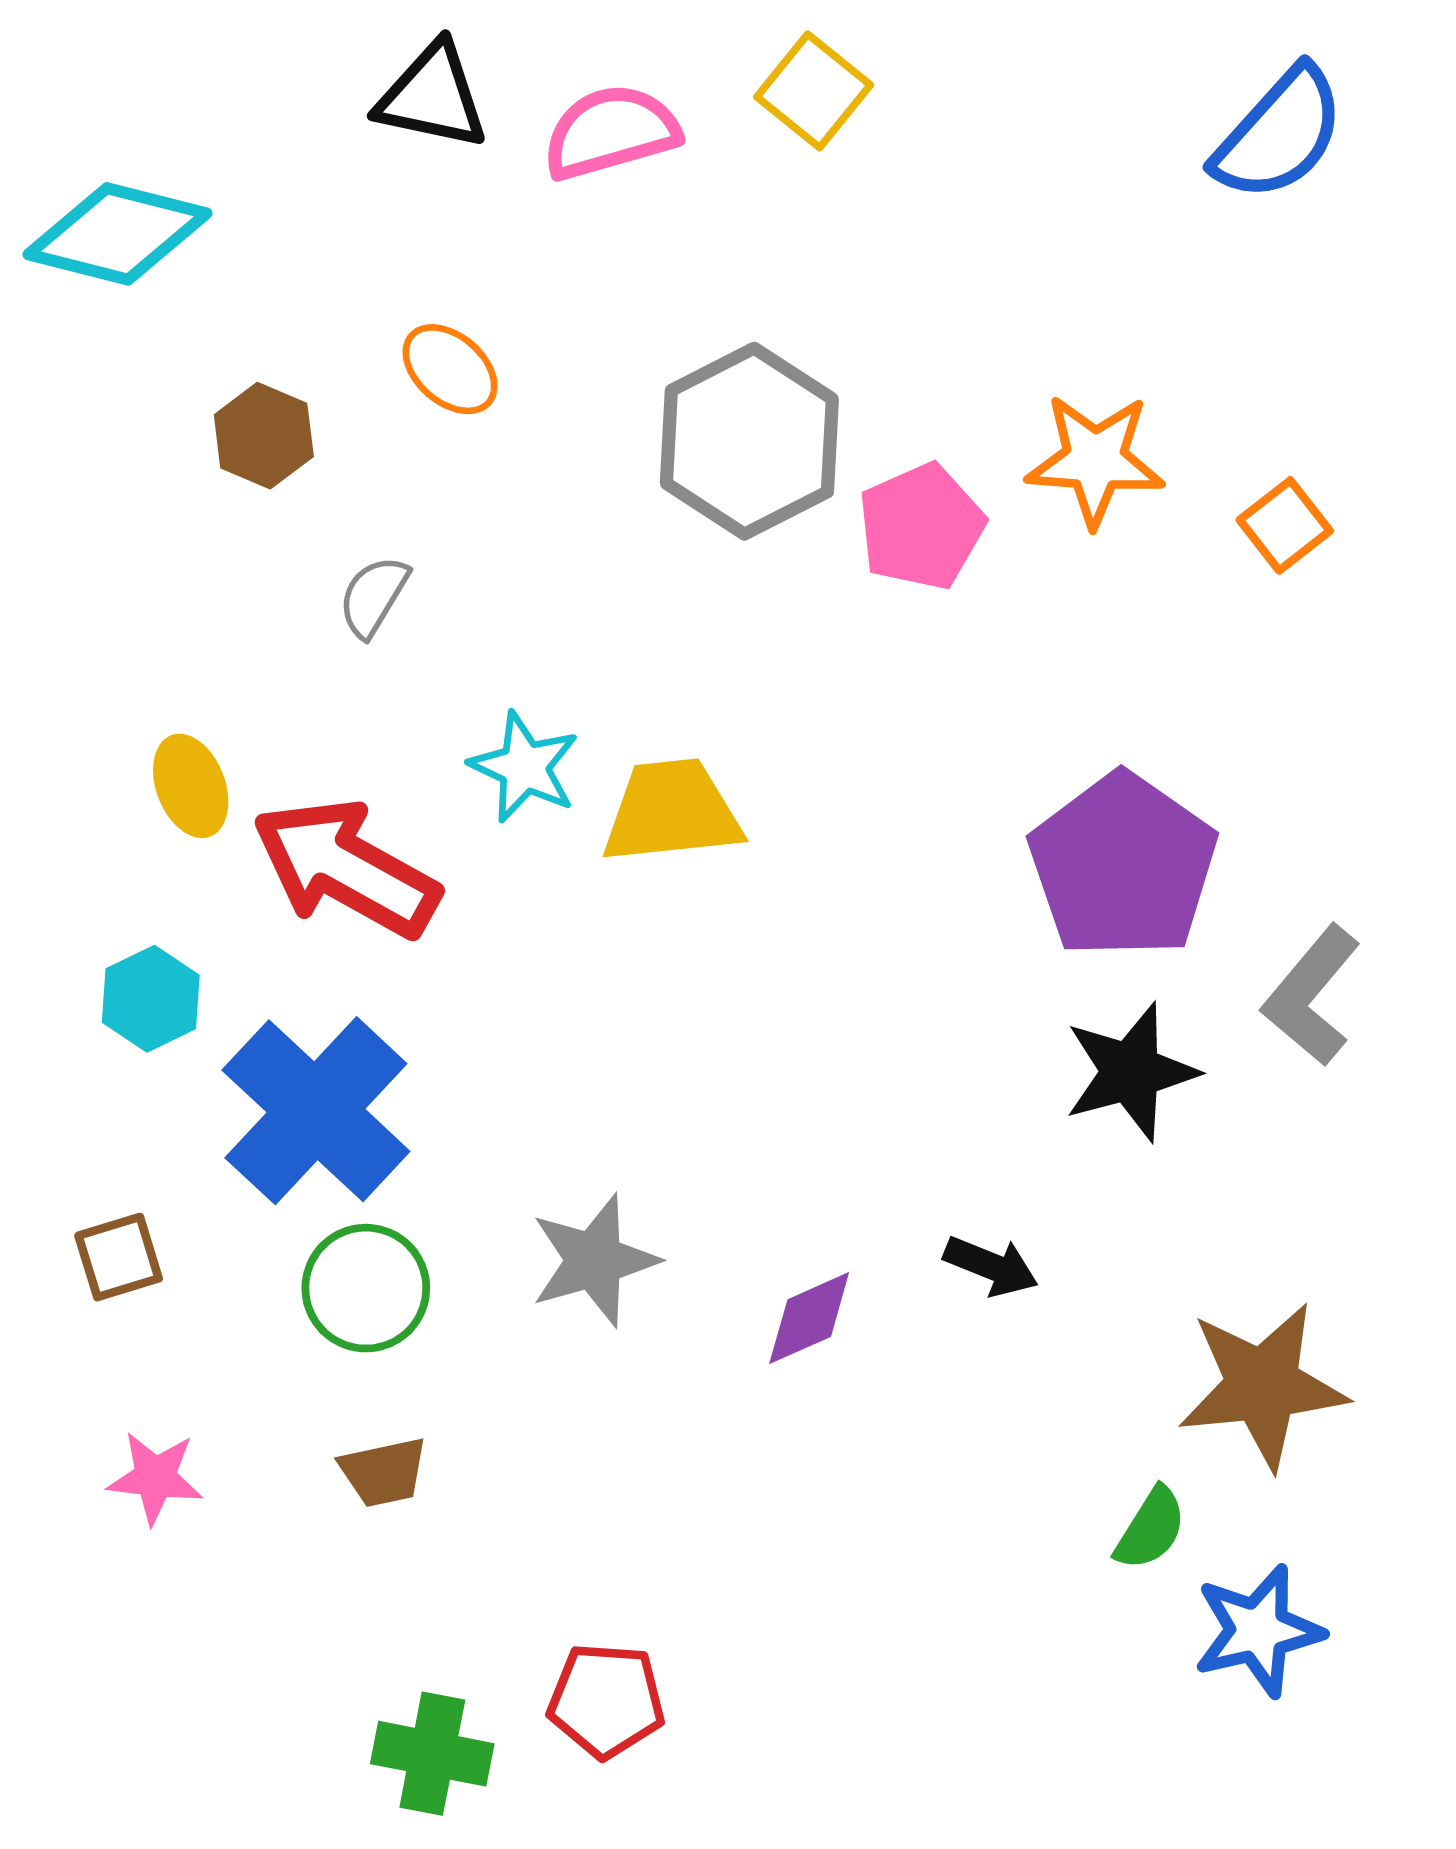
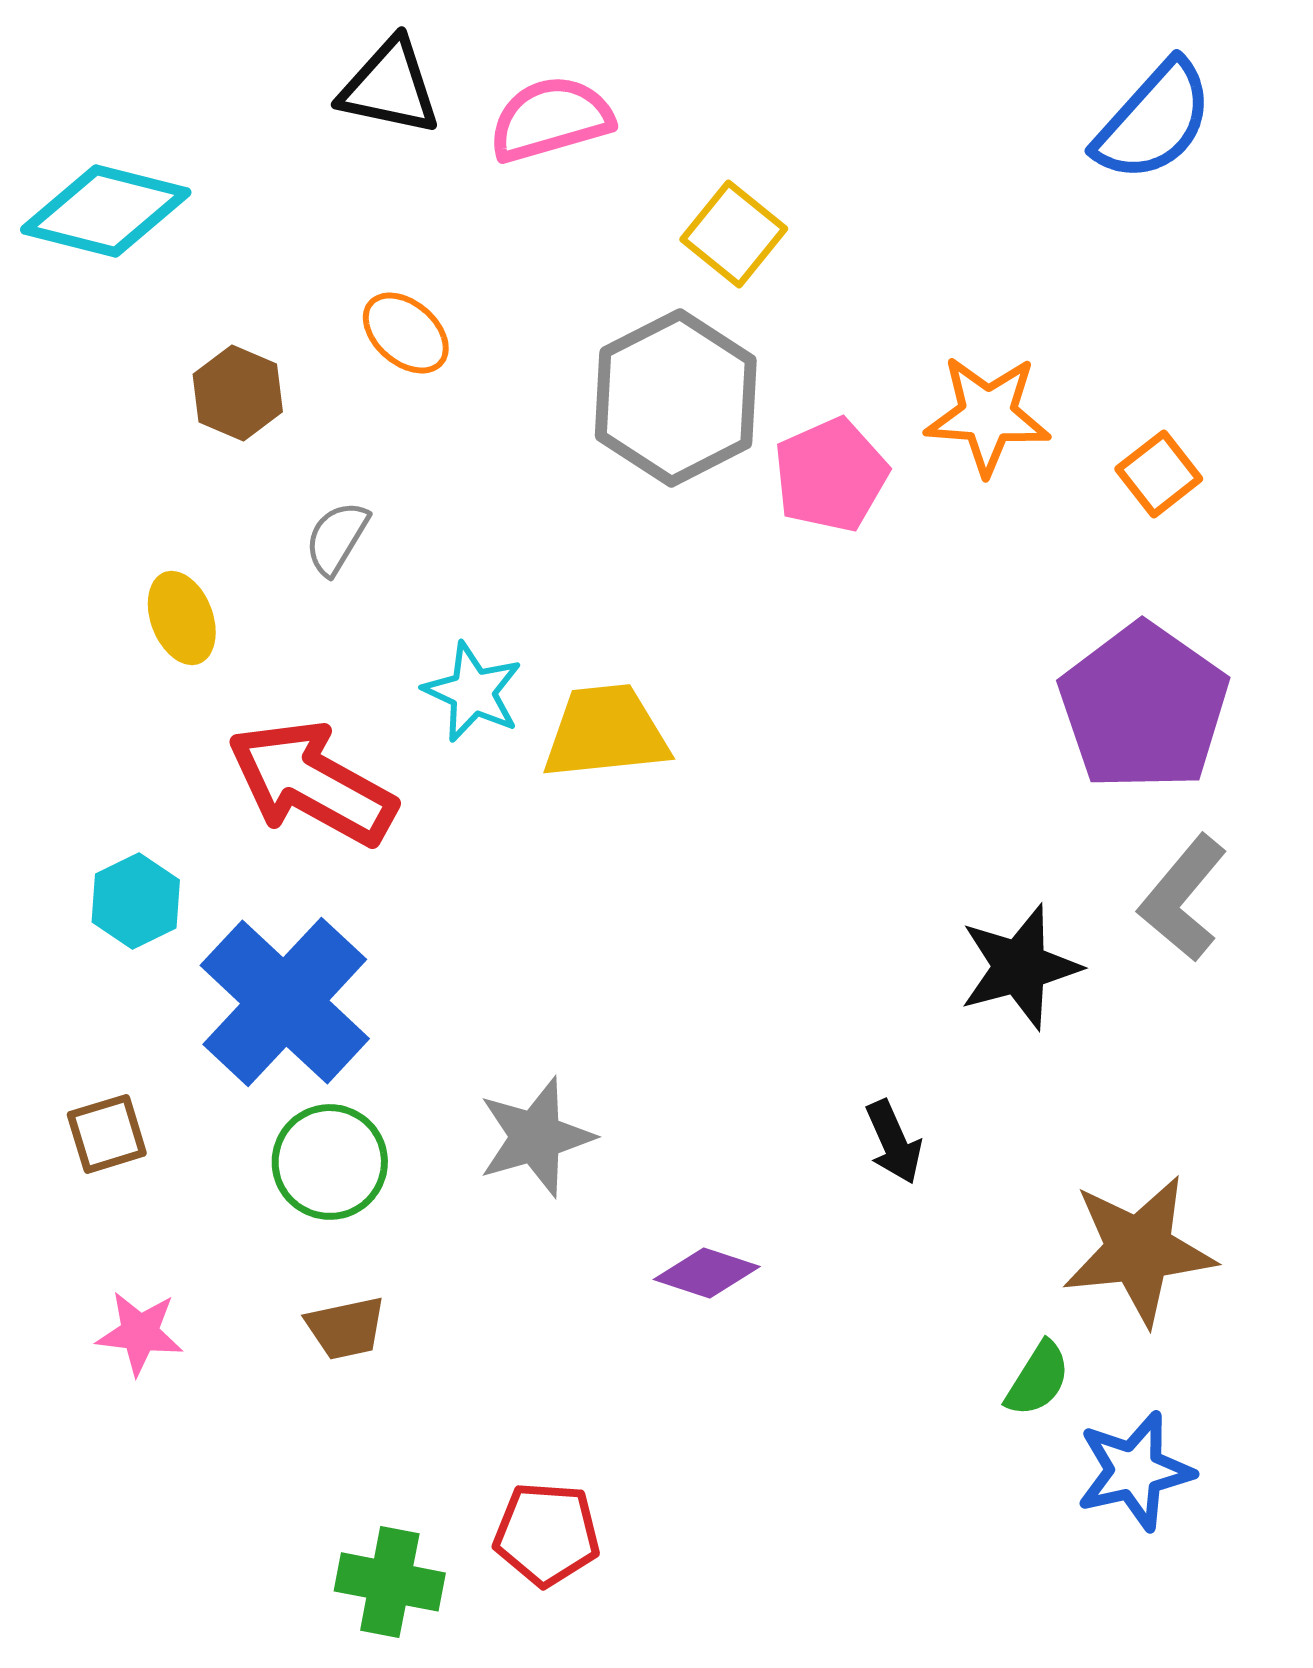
yellow square: (814, 91) -> (734, 234), moved
yellow ellipse: (191, 786) -> (182, 618), moved
purple pentagon: (1123, 866) -> (1144, 707), moved
black arrow: (991, 1266) -> (894, 1142), turned 44
purple diamond: (809, 1318) -> (707, 1273), moved, turned 42

